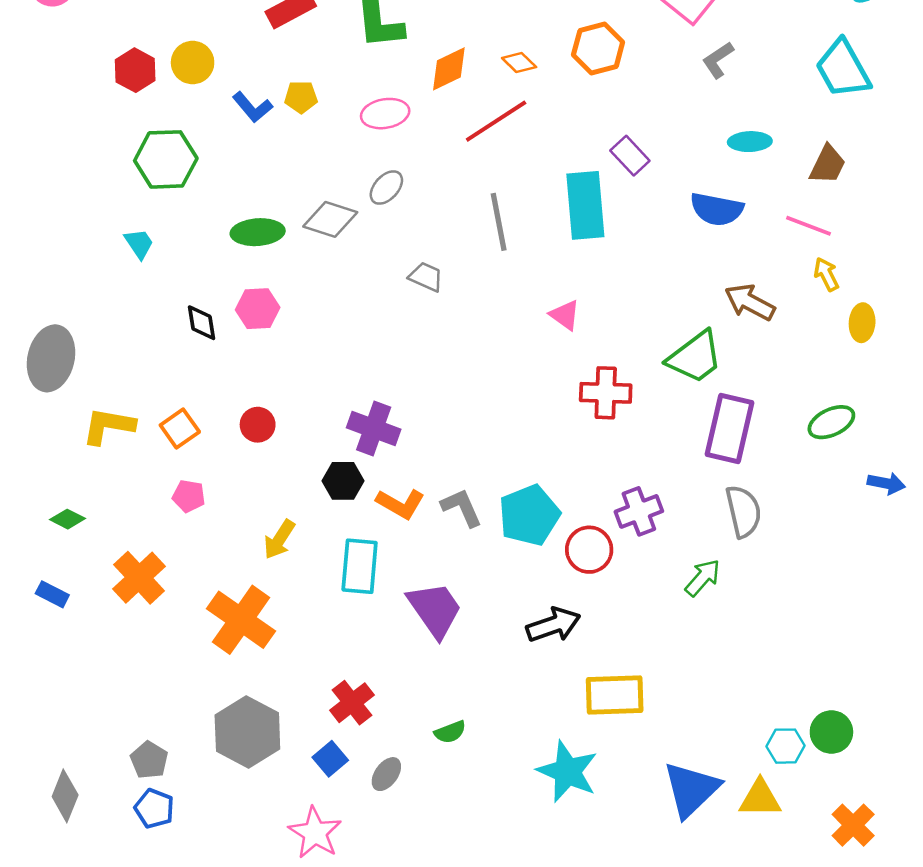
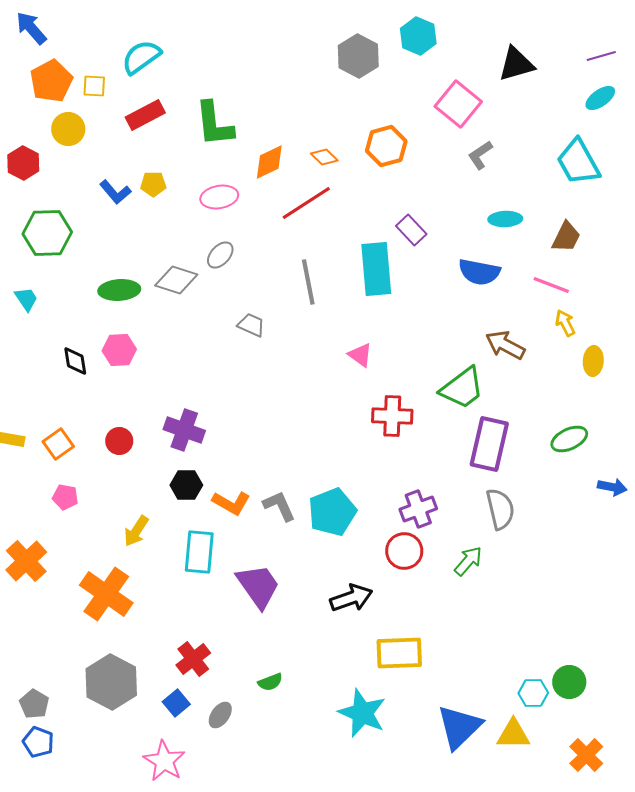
yellow circle: (193, 63) -> (68, 129), moved
purple cross: (374, 429) -> (184, 430), moved
red circle: (589, 550) -> (404, 551), moved

